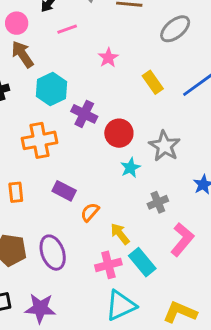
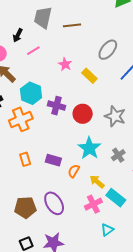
gray ellipse: (175, 29) -> (108, 50), moved
yellow rectangle: (153, 82) -> (89, 76), moved
orange cross: (40, 140) -> (21, 119), moved
cyan star: (130, 168) -> (89, 148), moved, size x1.6
orange rectangle: (16, 192) -> (25, 159), moved
cyan triangle: (121, 305) -> (107, 230), size x0.6

